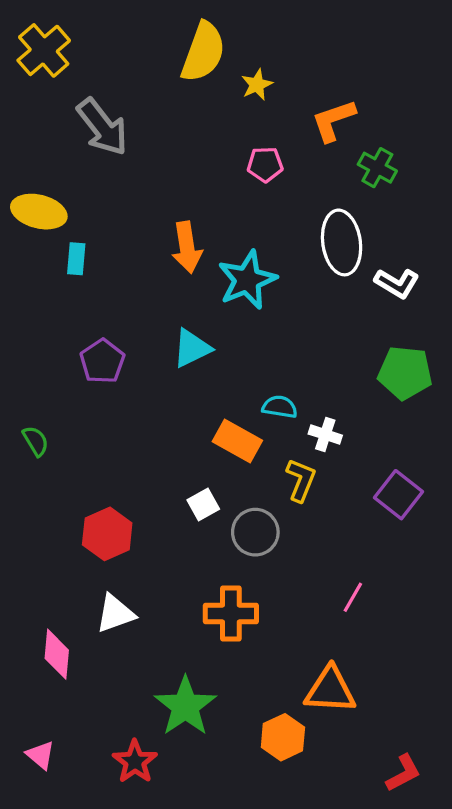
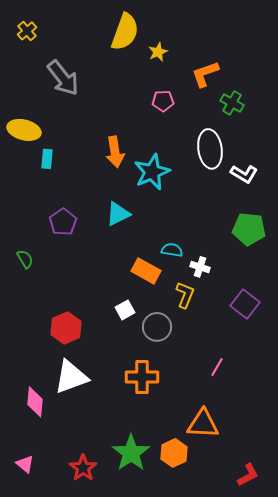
yellow cross: (44, 50) -> (27, 31), size x0.6
green semicircle: (36, 441) -> (25, 259), moved
white triangle: (115, 614) -> (71, 377), size x1.4
green star: (185, 706) -> (131, 453), moved

